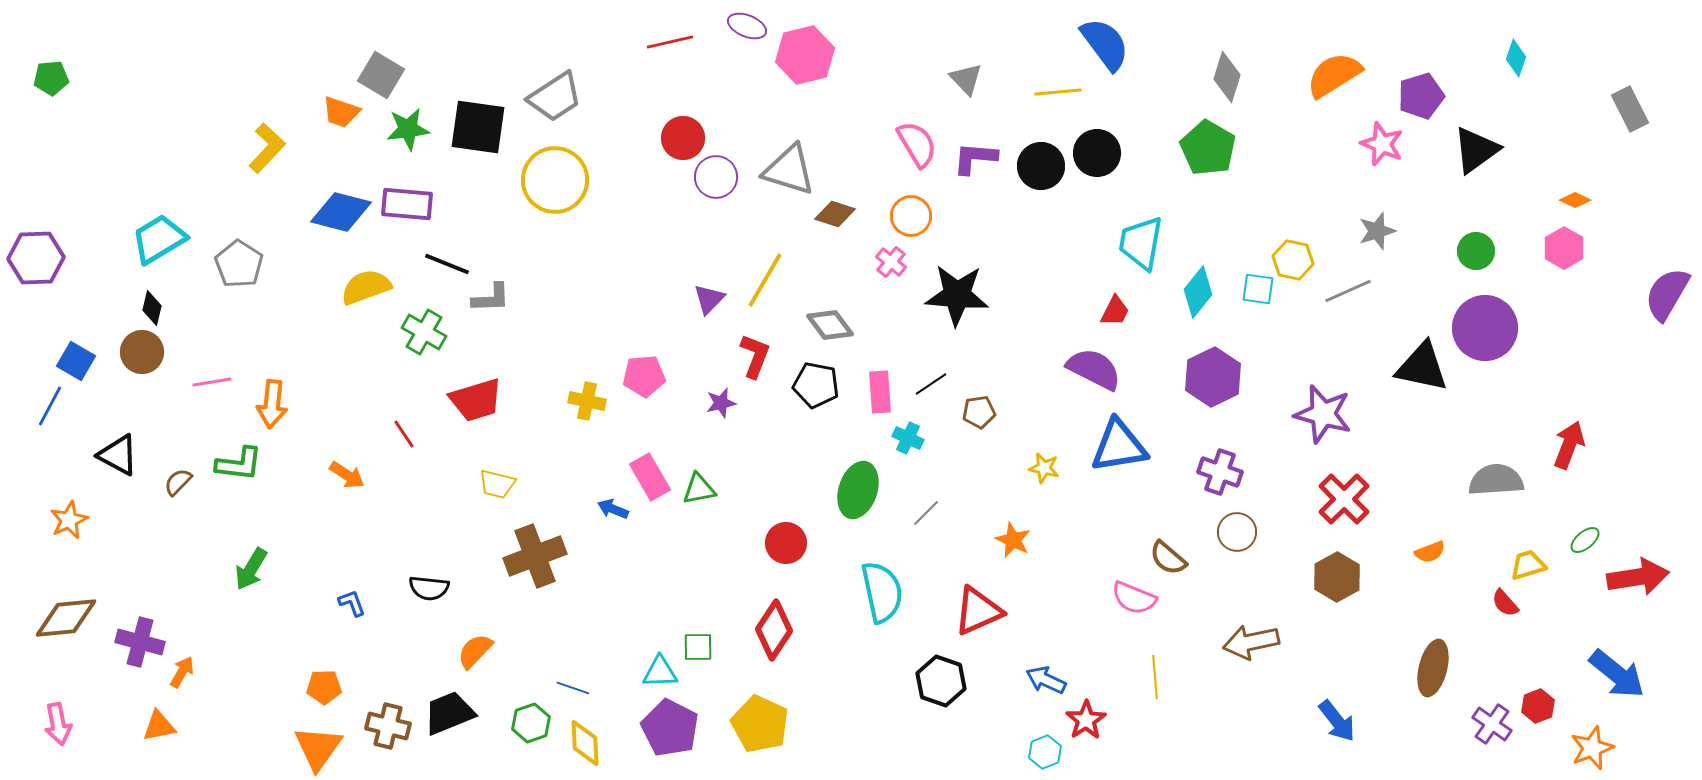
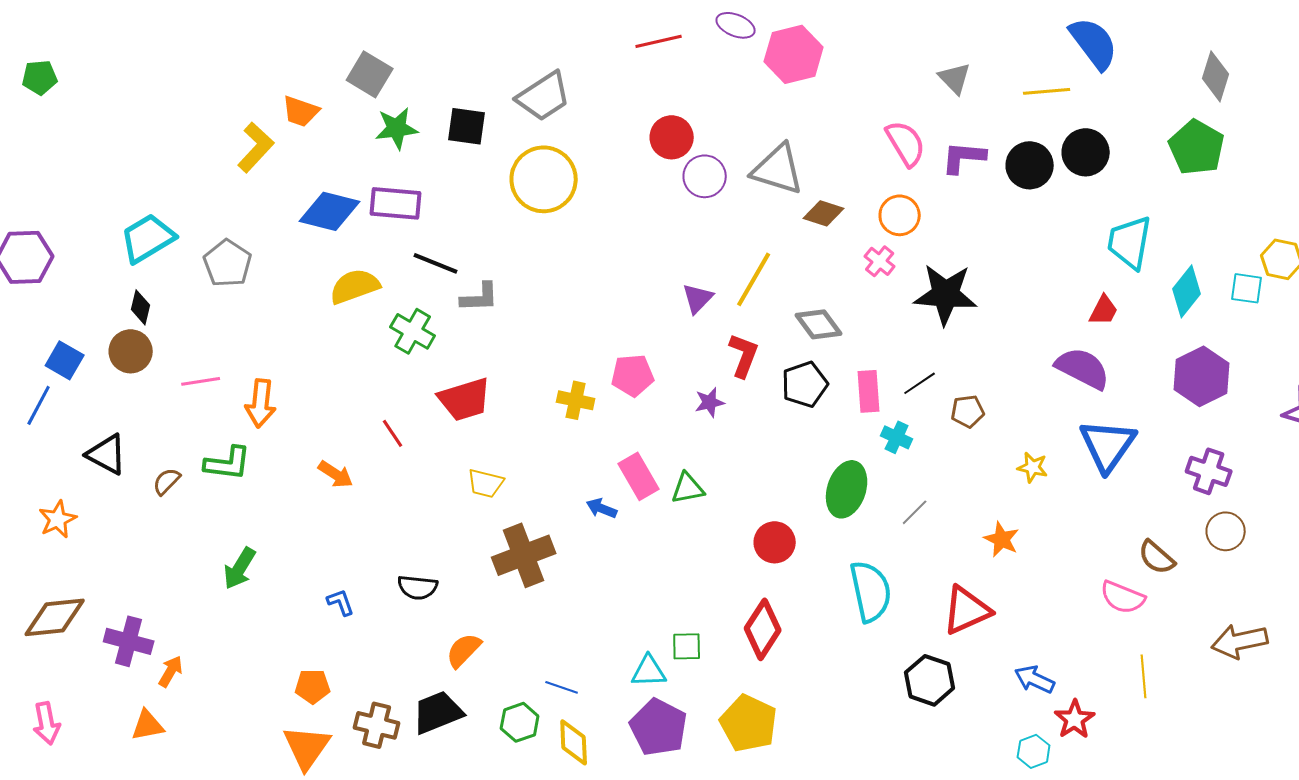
orange trapezoid: (341, 112) -> (301, 111), moved
black square: (478, 127) -> (467, 126), size x0.7
black pentagon: (816, 385) -> (805, 384), turned -30
blue triangle: (1119, 446) -> (1108, 445), turned -46

